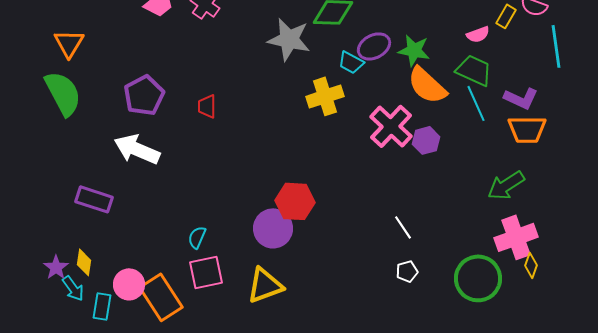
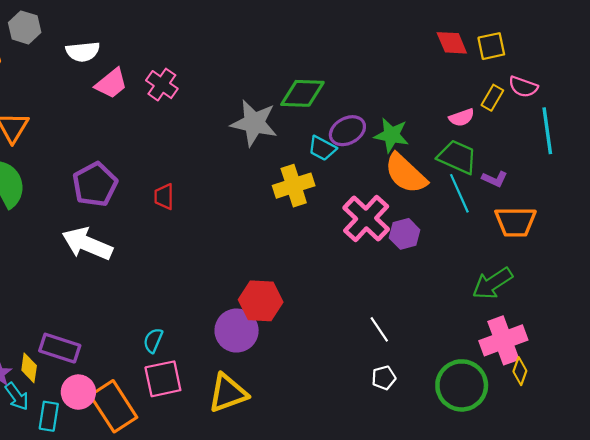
purple L-shape: (521, 98) -> (495, 179), moved, size x0.7
purple rectangle: (94, 199) -> (60, 348), moved

